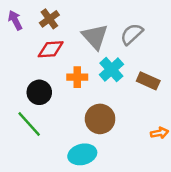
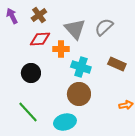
cyan cross: (111, 70) -> (81, 67), moved, turned -30
orange cross: (77, 77) -> (61, 49), moved
green line: (29, 124) -> (28, 112), moved

